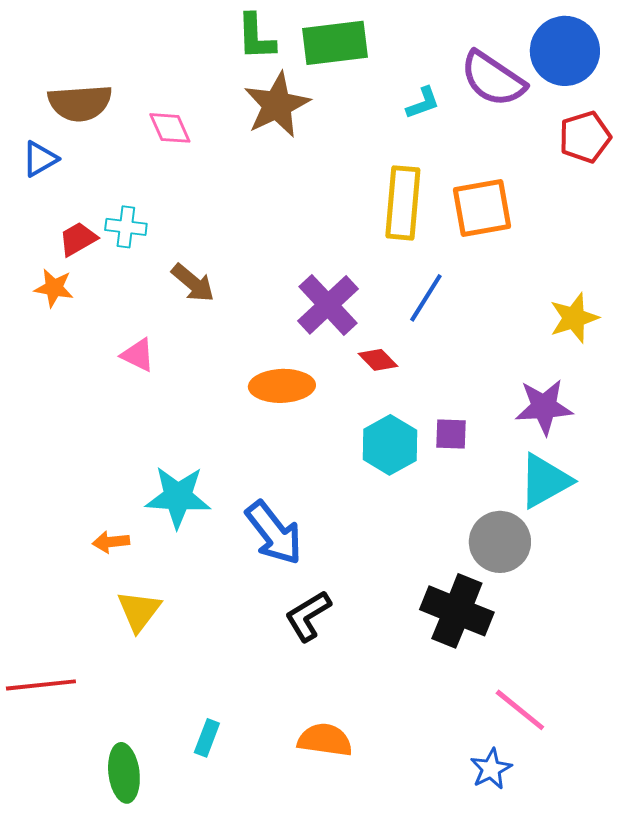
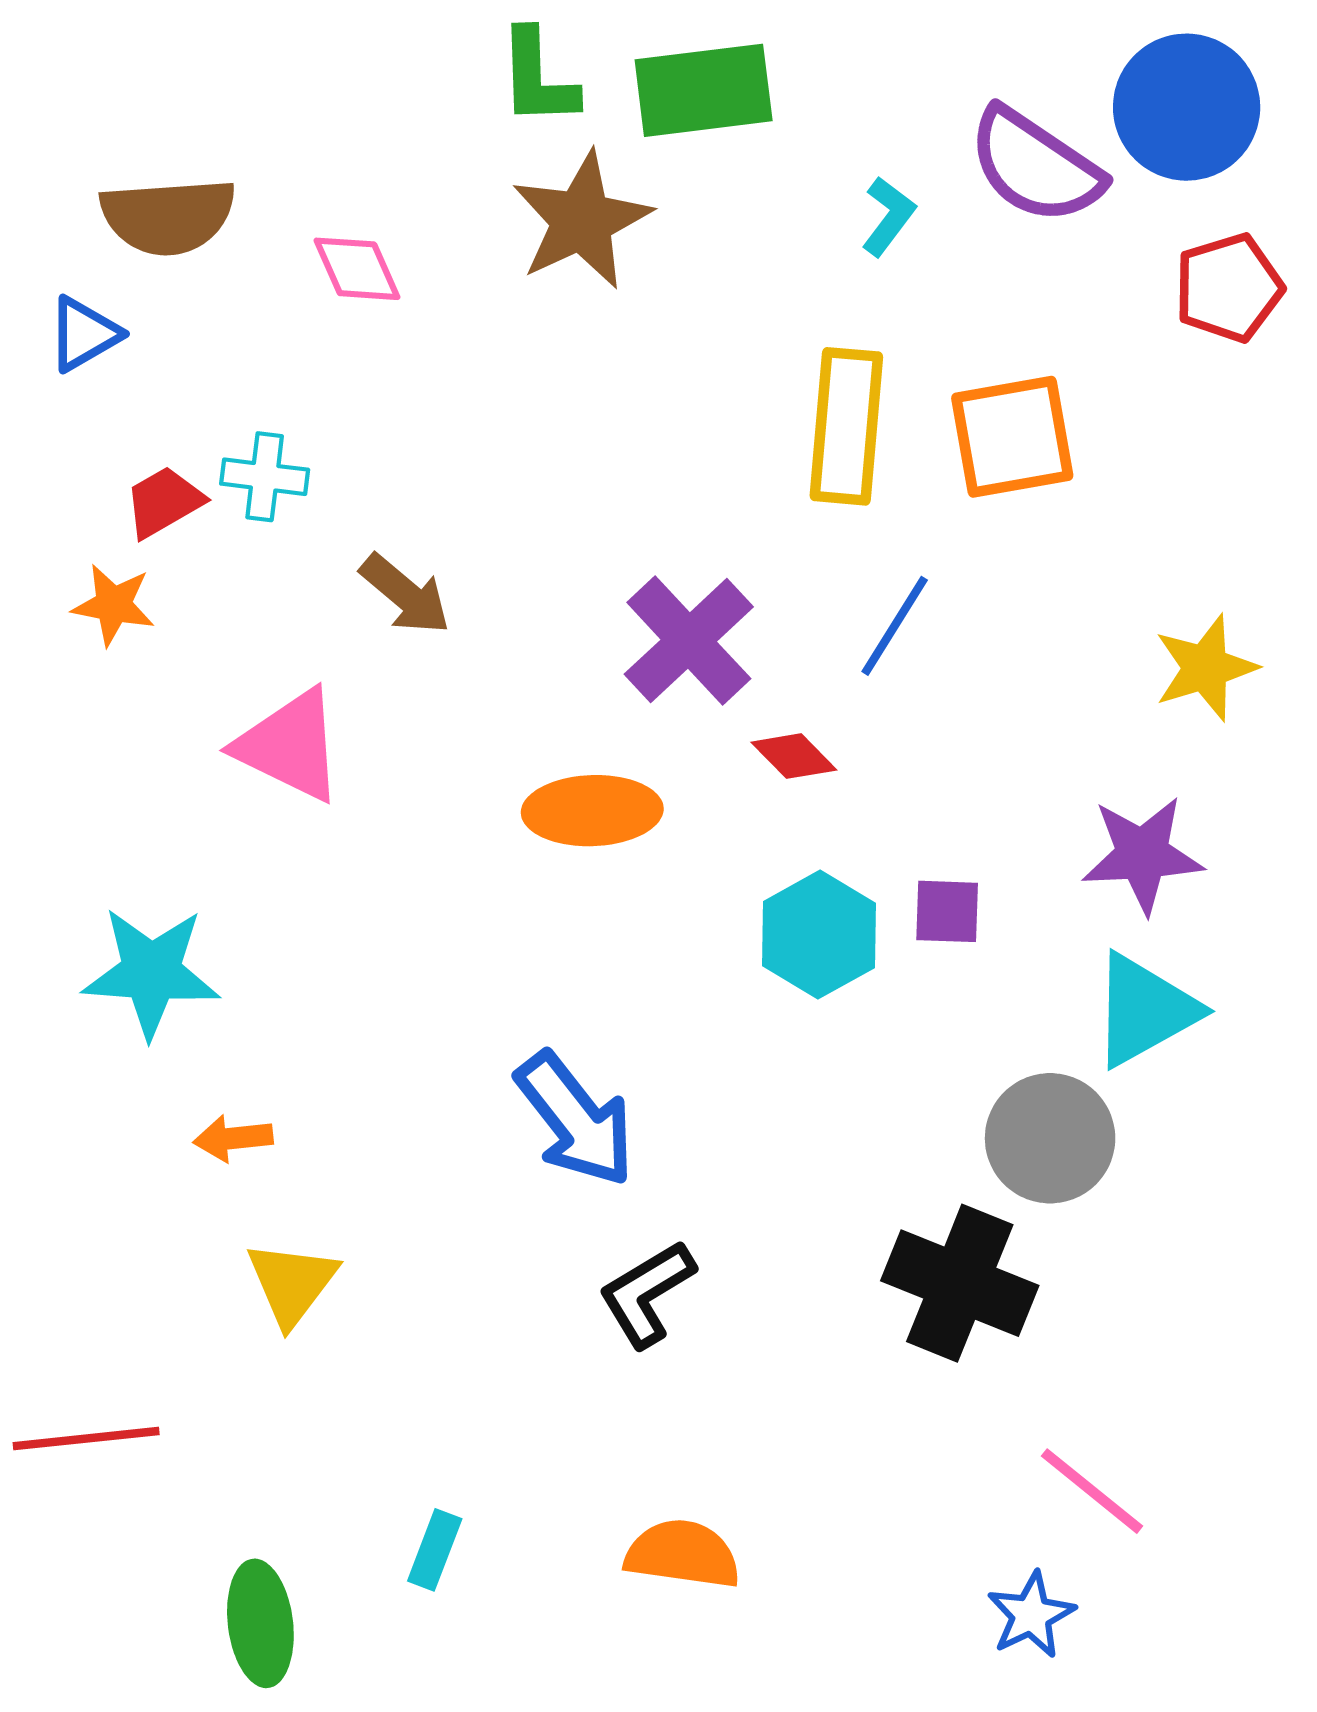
cyan L-shape: (423, 103) -> (888, 216), turned -33
pink triangle: (138, 355) -> (290, 746), size x1.6
cyan star: (178, 497) -> (151, 972), moved

